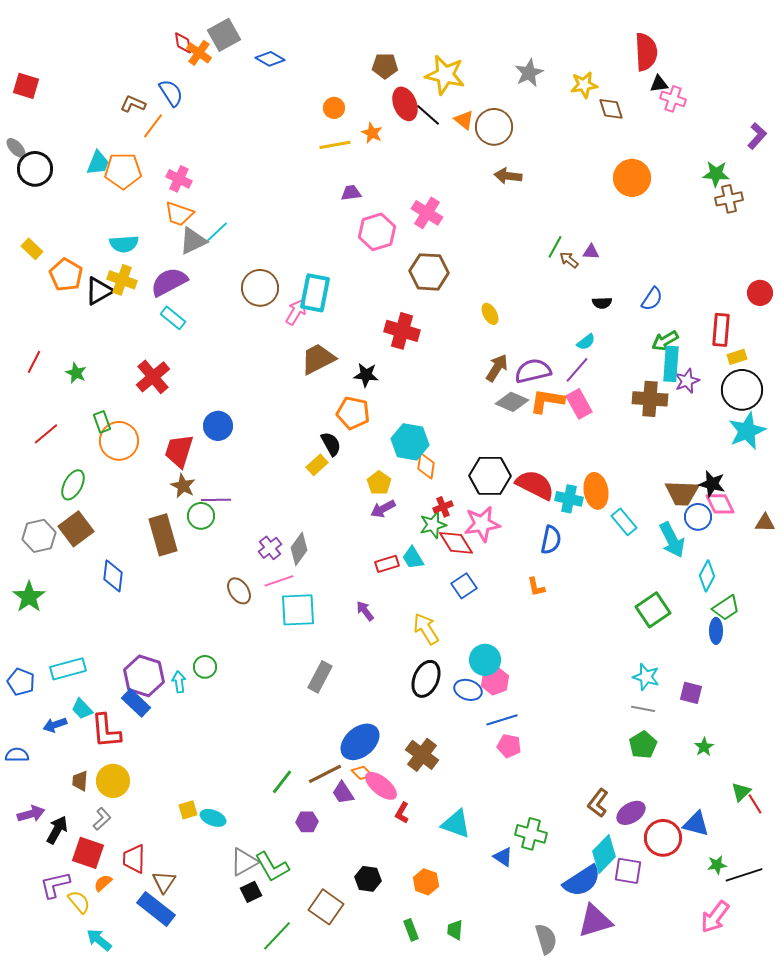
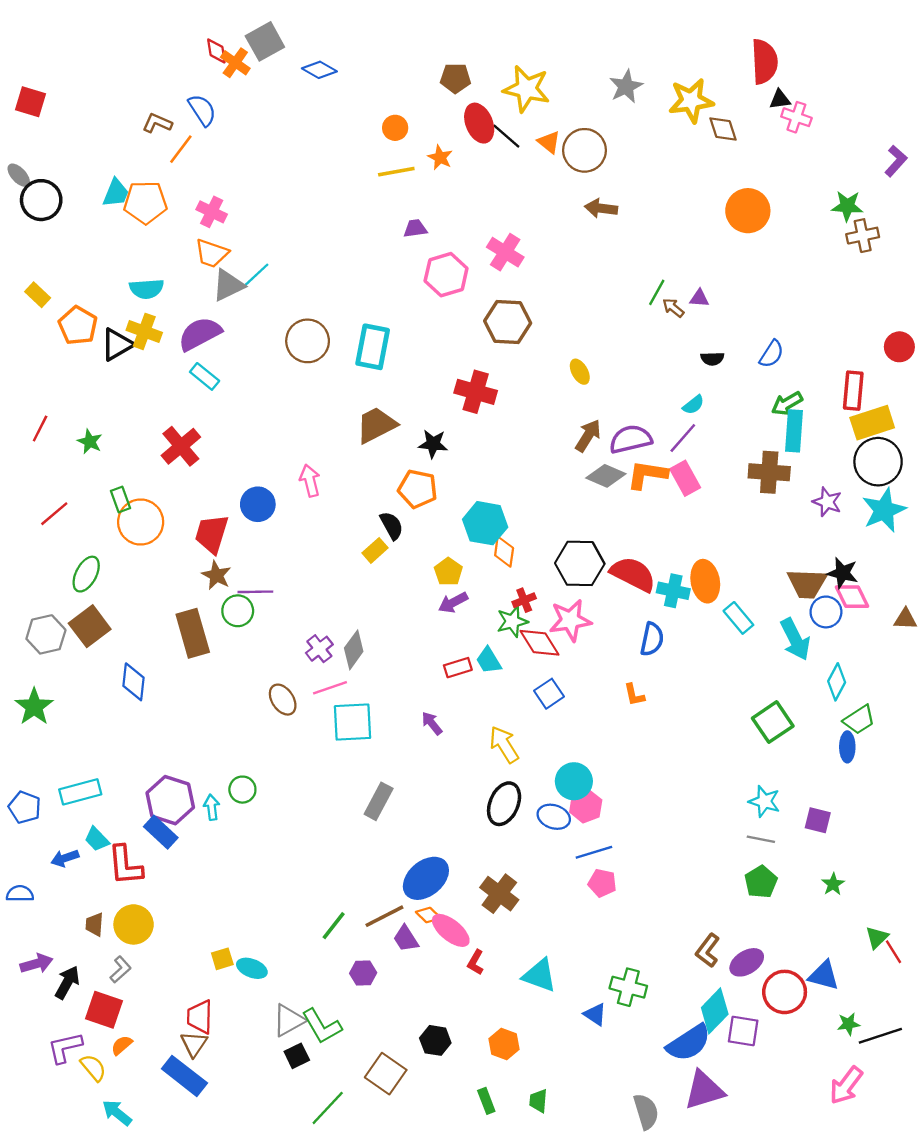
yellow star: (584, 85) -> (691, 101), size x1.4
pink arrow: (296, 312) -> (310, 481), moved, turned -44
yellow rectangle: (737, 357) -> (872, 423), size x1.8
purple star: (687, 381) -> (827, 502), moved, turned -30
red trapezoid: (134, 859) -> (200, 1017), moved

